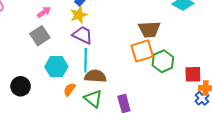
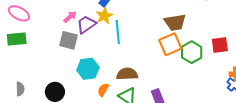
purple trapezoid: (83, 35) -> (86, 25), moved, turned -55
gray square: (40, 36) -> (68, 40), turned -36
cyan line: (86, 60) -> (118, 32), moved
red square: (193, 74) -> (220, 45), moved

